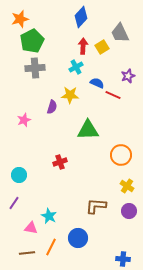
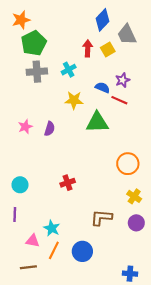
blue diamond: (81, 17) -> (102, 20), moved
cyan cross: (76, 67) -> (69, 70), moved
purple star: (128, 76) -> (123, 80), moved
purple semicircle: (52, 107) -> (50, 129), moved
green triangle: (88, 130) -> (97, 122), moved
red cross: (60, 162) -> (68, 183), moved
purple line: (14, 203) -> (15, 214), turned -32
orange line: (51, 247) -> (54, 250), moved

